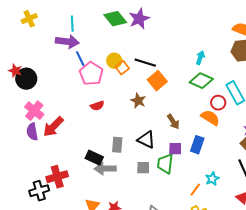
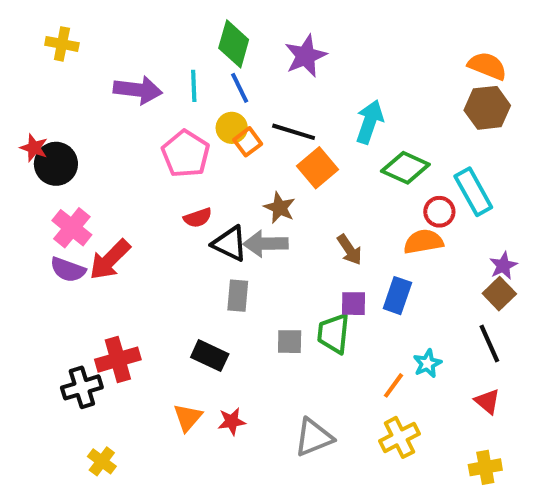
yellow cross: (29, 19) -> (62, 44), turned 35
green diamond: (115, 19) -> (234, 44), turned 55
purple star: (139, 19) -> (306, 56), moved
cyan line: (72, 24) -> (194, 86), moved
cyan arrow: (200, 58) -> (369, 122), moved, size x1.5
blue line: (80, 59) -> (240, 88), moved
orange semicircle: (210, 118) -> (423, 242), turned -42
purple semicircle: (32, 132) -> (68, 270), turned -60
black triangle: (146, 140) -> (230, 244), moved
black rectangle: (94, 158) -> (210, 356), moved
gray arrow: (105, 169) -> (266, 244), moved

